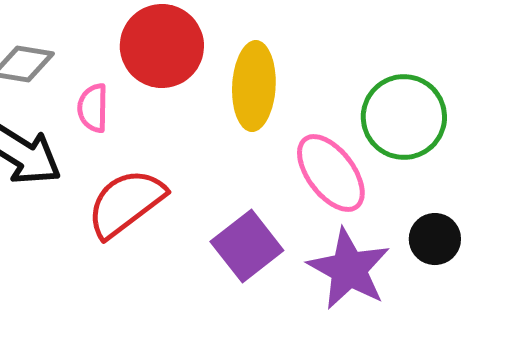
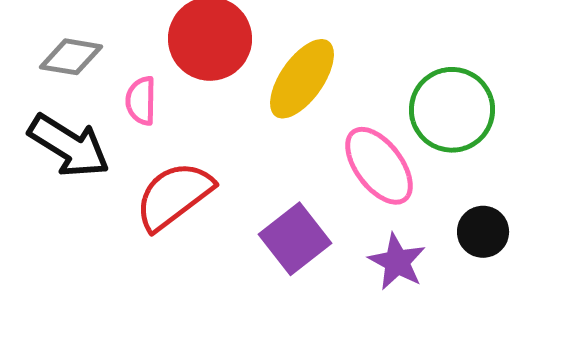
yellow ellipse: (254, 86) -> (302, 79), turned 32
purple star: (349, 269) -> (397, 262), size x0.7

